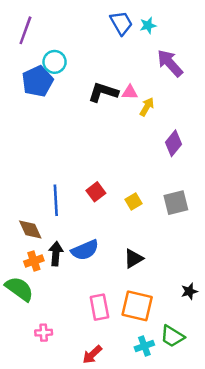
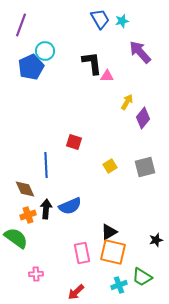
black L-shape: (103, 92) -> (92, 63), moved, turned 65
yellow arrow: (147, 107) -> (127, 102), moved
red square: (96, 192) -> (74, 142), moved, turned -35
black triangle: (133, 259) -> (109, 232), moved

